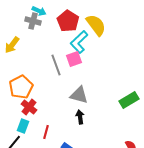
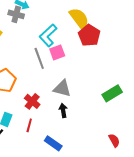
red pentagon: (68, 21) -> (89, 35), moved
cyan L-shape: (79, 42) -> (48, 35), moved
red cross: (29, 107) -> (32, 101), moved

